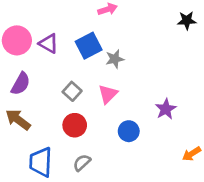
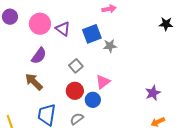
pink triangle: (108, 94) -> (103, 82), moved
purple star: (166, 109) -> (153, 93), moved
blue circle: (129, 131) -> (93, 100), moved

